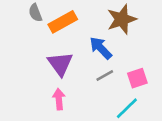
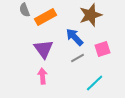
pink square: (137, 78) -> (103, 49), moved

